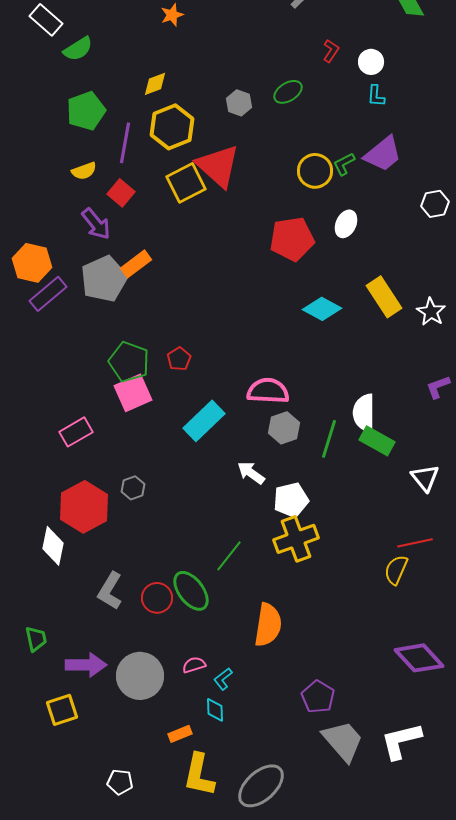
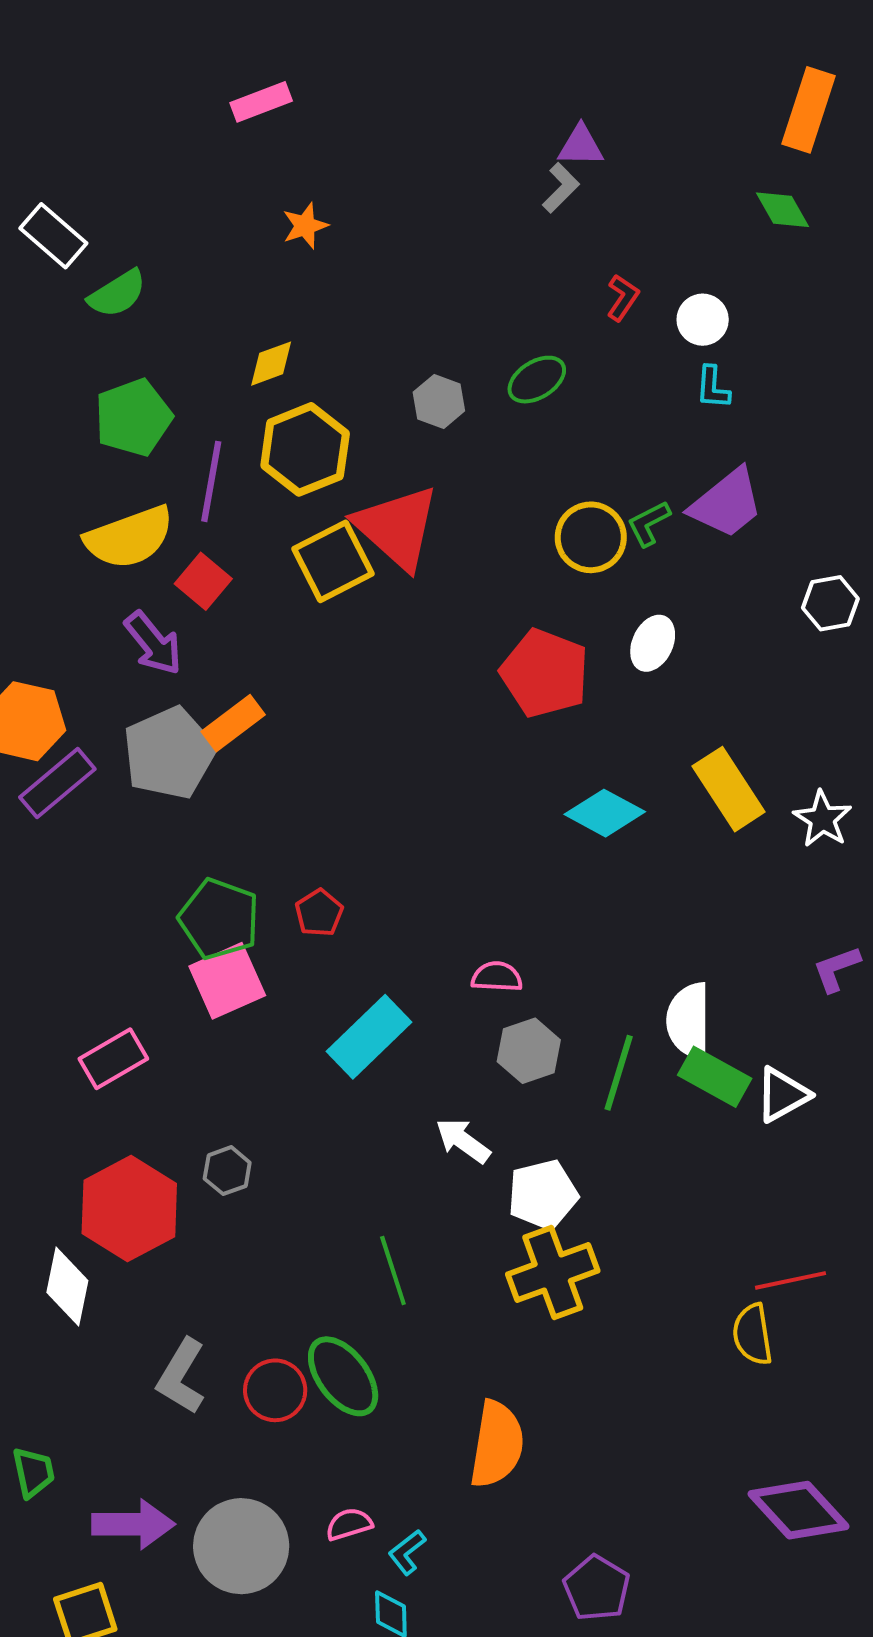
yellow semicircle: (84, 171) -> (129, 537), size x1.8
red pentagon: (292, 239) -> (545, 673), turned 30
pink semicircle: (268, 391) -> (497, 977), size x0.6
white triangle: (425, 478) -> (783, 1095), moved, turned 40
green line: (229, 556) -> (393, 1270), moved, turned -56
yellow semicircle: (396, 570) -> (753, 1334), turned -32

